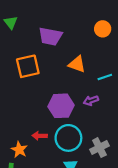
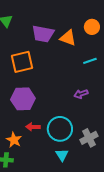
orange triangle: (77, 64) -> (68, 38), moved
cyan line: (105, 77) -> (90, 61), moved
purple hexagon: (61, 106) -> (23, 99), moved

